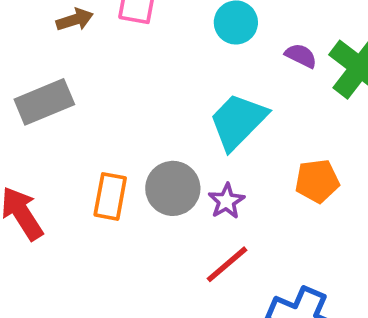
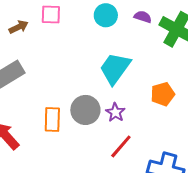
purple semicircle: (301, 56) -> (143, 17), moved

